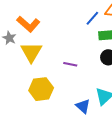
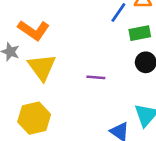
yellow hexagon: (41, 89) -> (34, 118), moved

